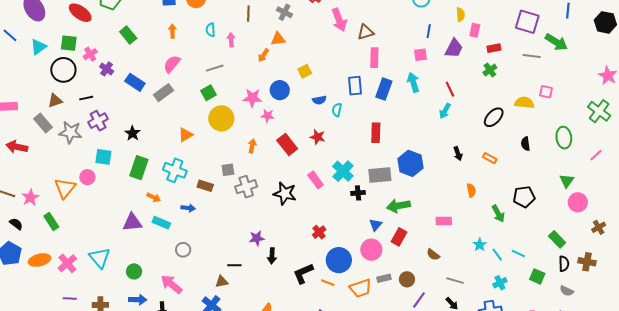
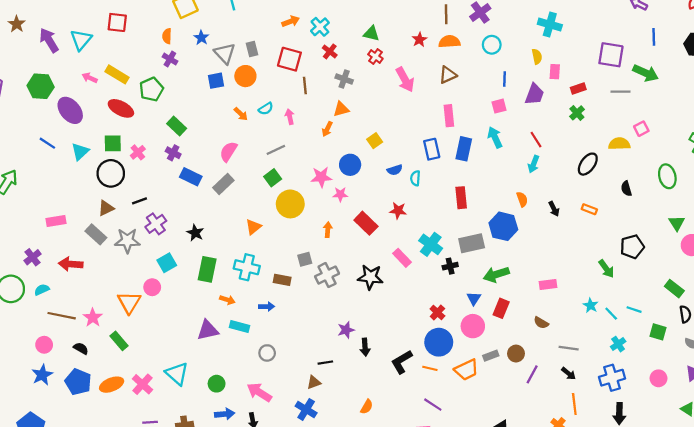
cyan semicircle: (211, 30) -> (266, 109), turned -112
orange arrow: (172, 31) -> (241, 114), moved, turned 144
brown triangle: (366, 32) -> (448, 75), moved
purple cross: (107, 69) -> (173, 153), moved
pink square: (546, 92) -> (641, 129), turned -32
cyan square: (103, 157) -> (167, 263), turned -30
orange semicircle: (471, 190) -> (522, 199), moved
red cross: (319, 232) -> (437, 312), moved

